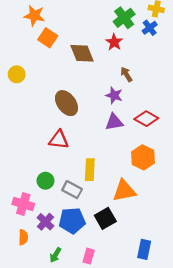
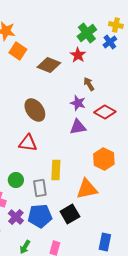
brown diamond: (82, 53) -> (49, 65), turned -45
red diamond: (146, 119) -> (105, 112), moved
gray rectangle: (72, 190) -> (40, 188), turned 54

